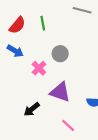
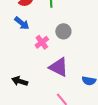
black arrow: (32, 109) -> (20, 81), moved, turned 49

